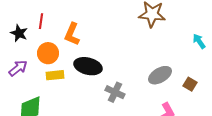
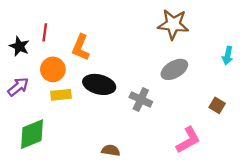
cyan arrow: (199, 41) -> (228, 56), turned -133
gray ellipse: (160, 75) -> (174, 69), moved
gray cross: (115, 92) -> (141, 99), moved

